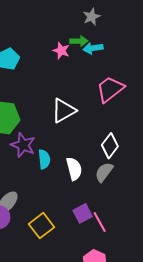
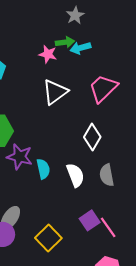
white triangle: (64, 111) -> (55, 92), moved
white diamond: (110, 146) -> (92, 137), moved
gray semicircle: (104, 172) -> (107, 175), turned -40

